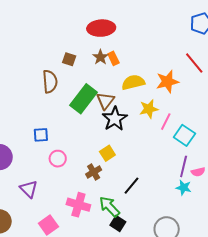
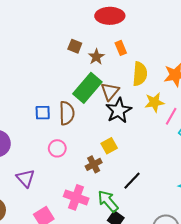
brown star: (100, 57) -> (96, 57), moved
brown semicircle: (50, 81) -> (67, 113), moved
yellow semicircle: (133, 82) -> (140, 74), turned 105
blue square: (41, 135) -> (43, 113), moved

